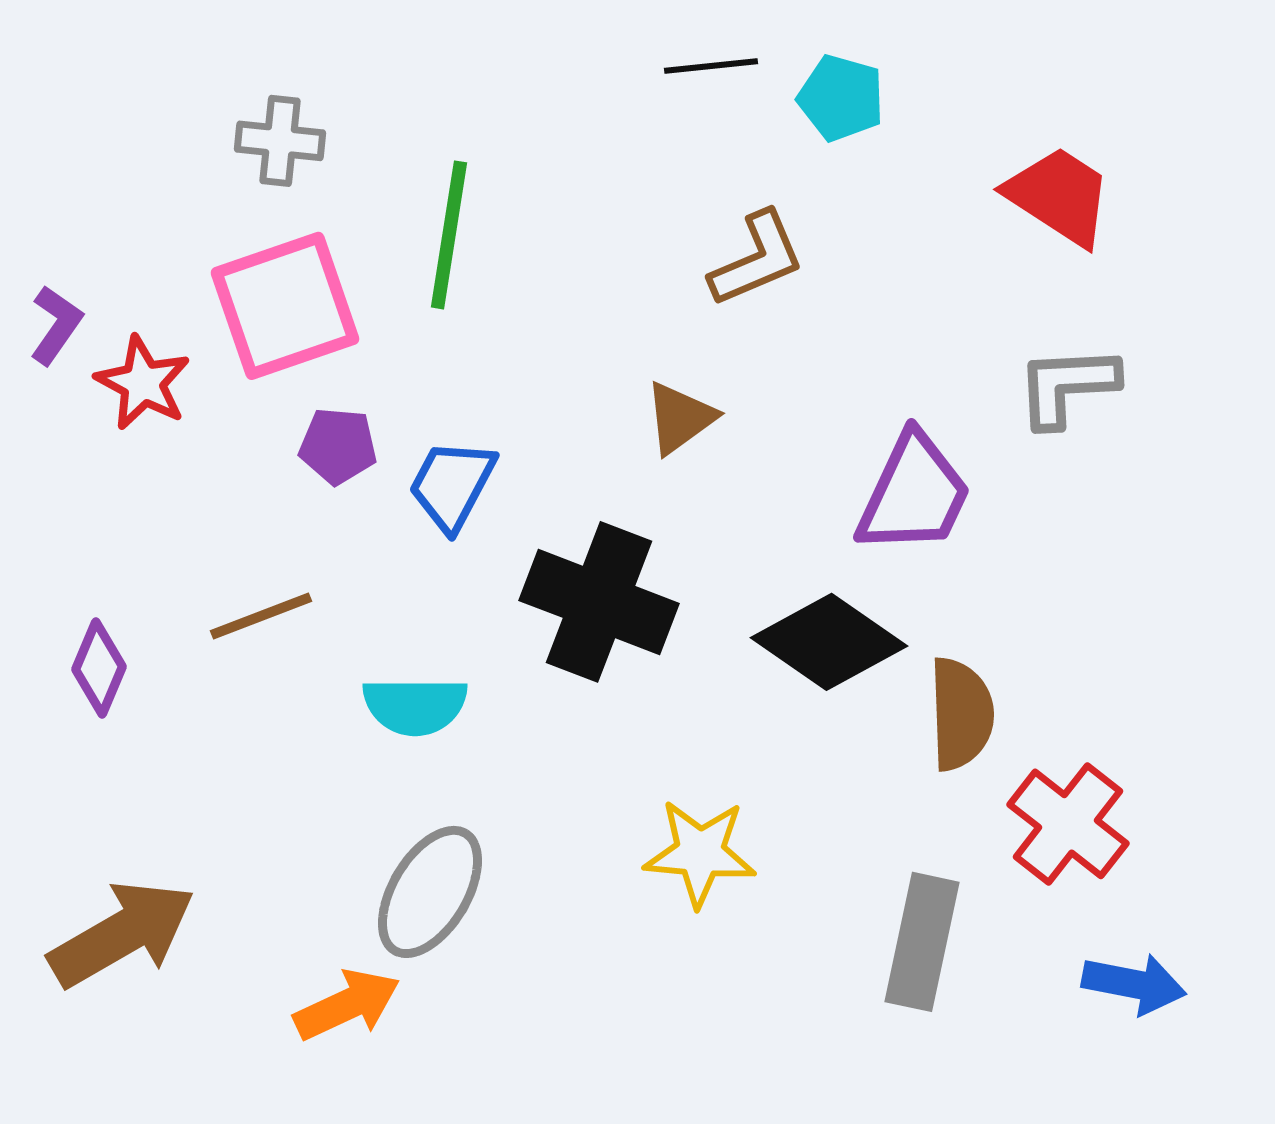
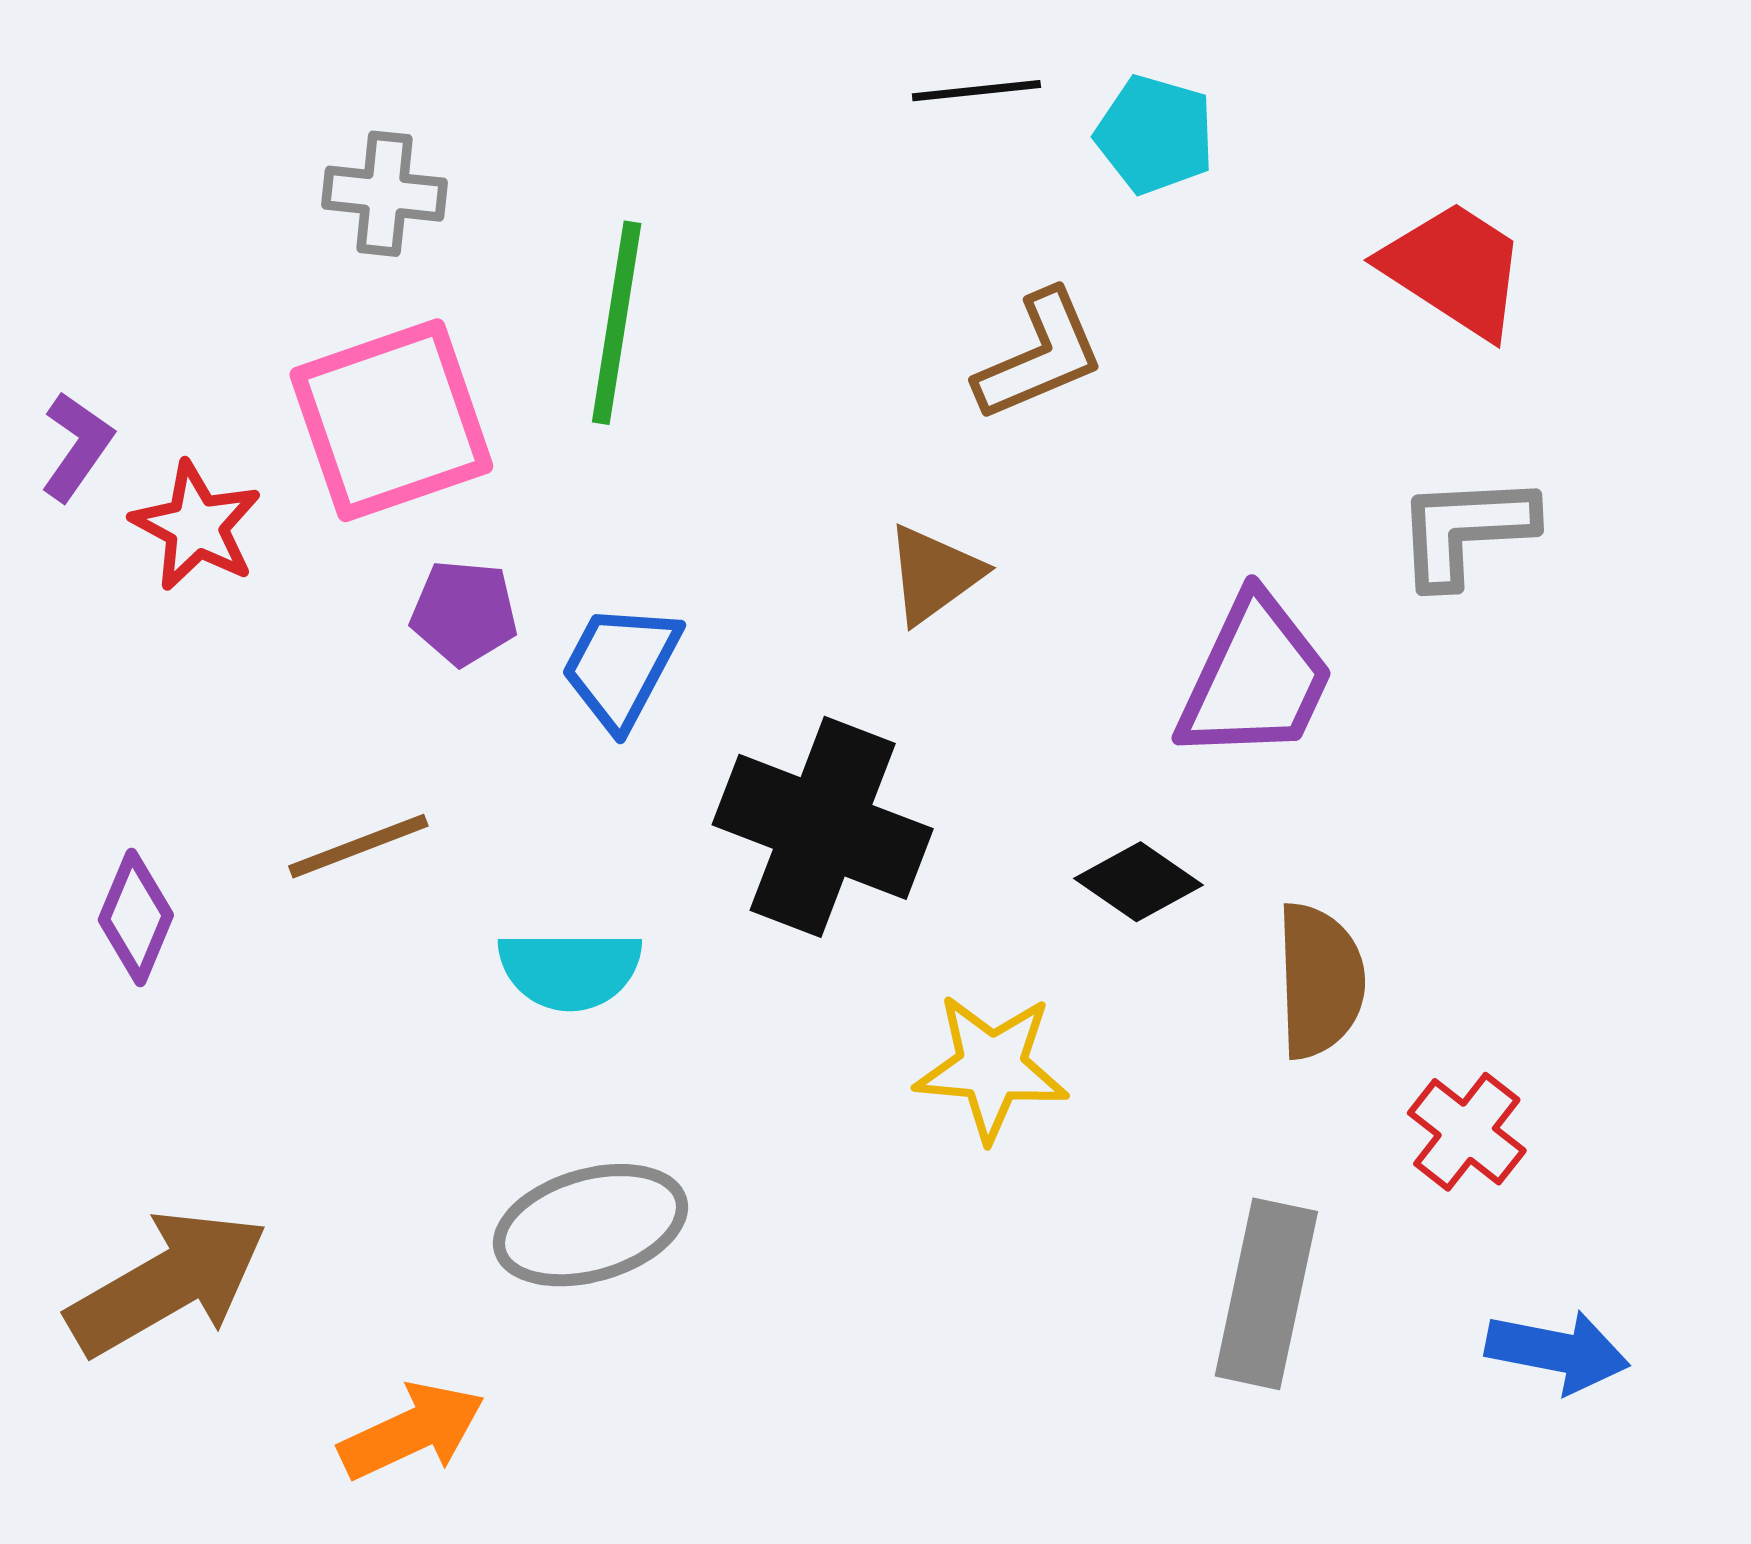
black diamond: (829, 642) -> (1139, 882), size x0.6
red cross: (1068, 824) -> (1467, 1132), size x0.7
yellow star: (700, 853) -> (992, 1067), moved
gray ellipse: (430, 892) -> (590, 1225), turned 43
orange arrow: (347, 1005) -> (412, 1431), moved

